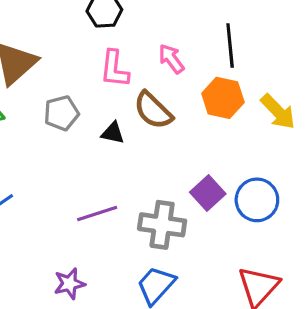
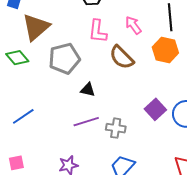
gray pentagon: (61, 113) -> (64, 59), size x1.4
black triangle: (113, 133) -> (88, 90), moved
gray cross: (162, 225) -> (116, 128), moved, size x0.7

